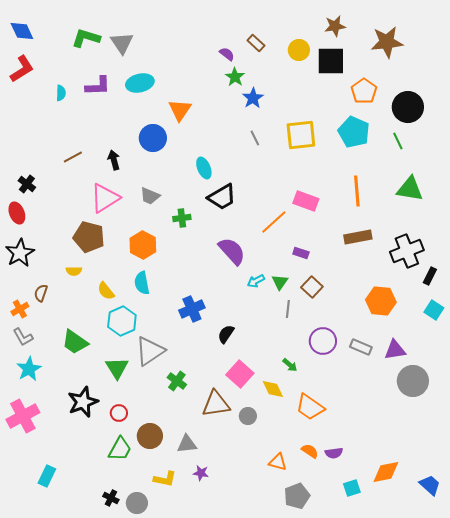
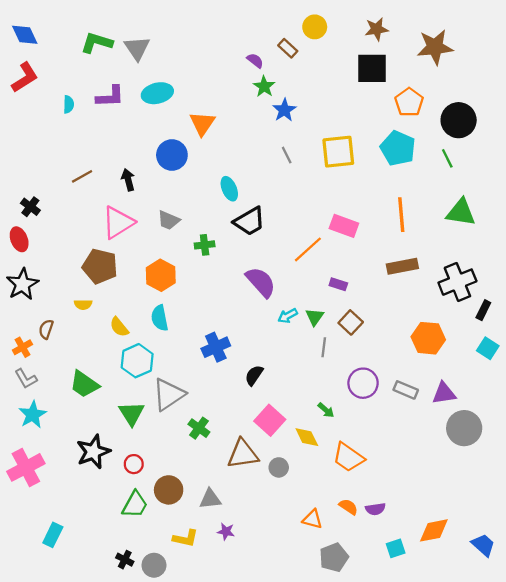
yellow circle: (299, 50) -> (315, 27), moved

